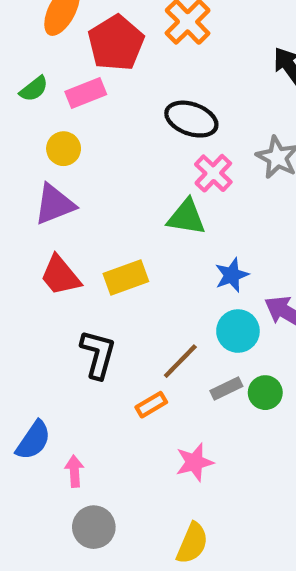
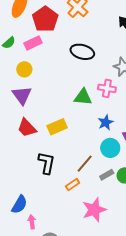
pink cross: (213, 173) -> (107, 88), moved, turned -30
purple triangle: (54, 204) -> (22, 95), turned -40
pink star: (195, 462) -> (94, 210), size x1.4
pink arrow: (74, 471) -> (32, 222), moved

